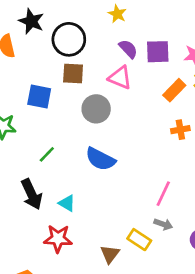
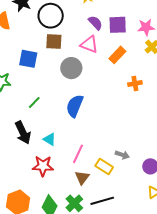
orange rectangle: (174, 90) -> (117, 55), moved
blue semicircle: (100, 159) -> (75, 106), turned 85
pink line: (163, 194) -> (78, 154), moved

